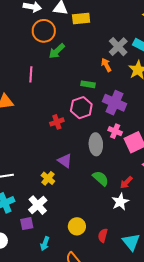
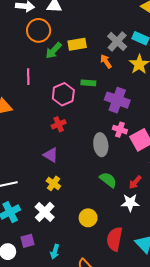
yellow rectangle: (81, 18) -> (77, 44), moved
pink hexagon: (81, 108) -> (63, 94), moved
purple triangle: (65, 161) -> (51, 155), moved
white star: (120, 202) -> (130, 203), turned 30
purple square: (27, 224) -> (27, 241), moved
yellow circle: (77, 226) -> (88, 218), moved
red semicircle: (103, 235) -> (115, 239), size x1.6

